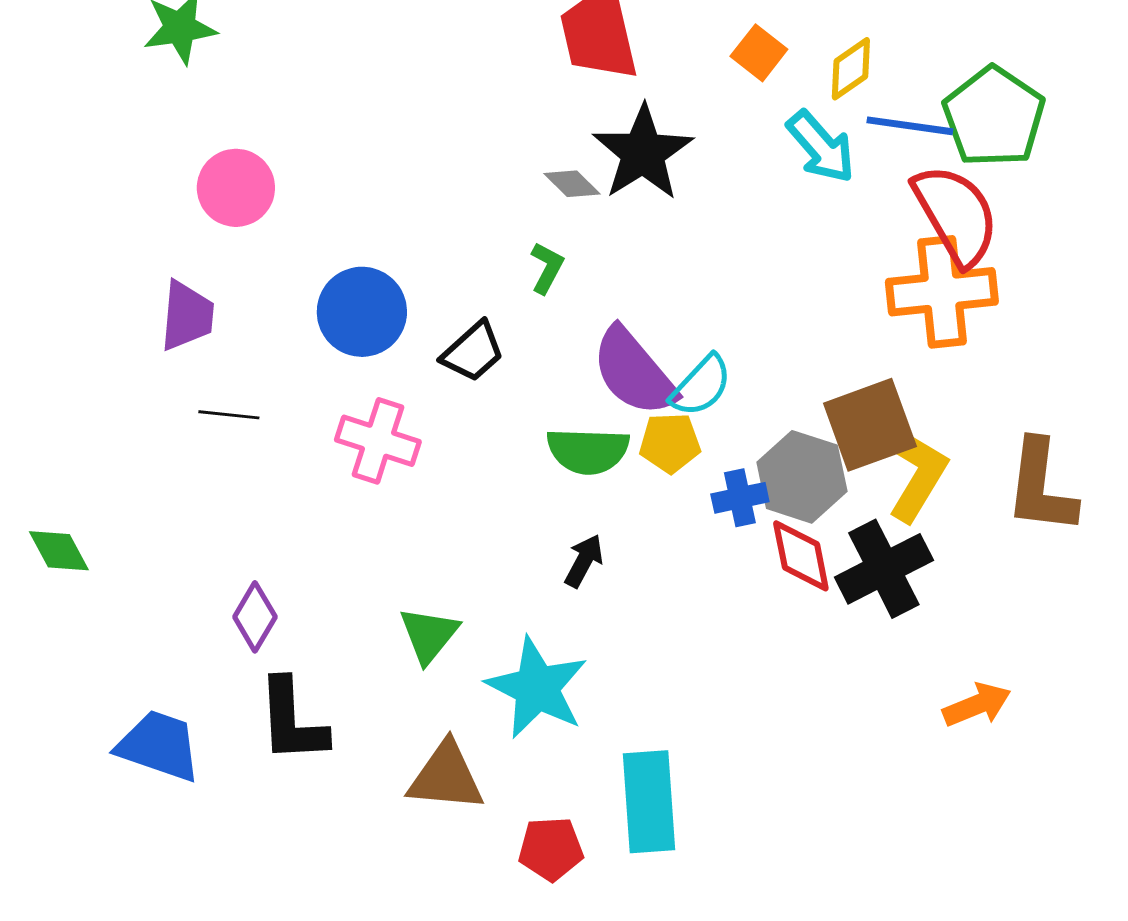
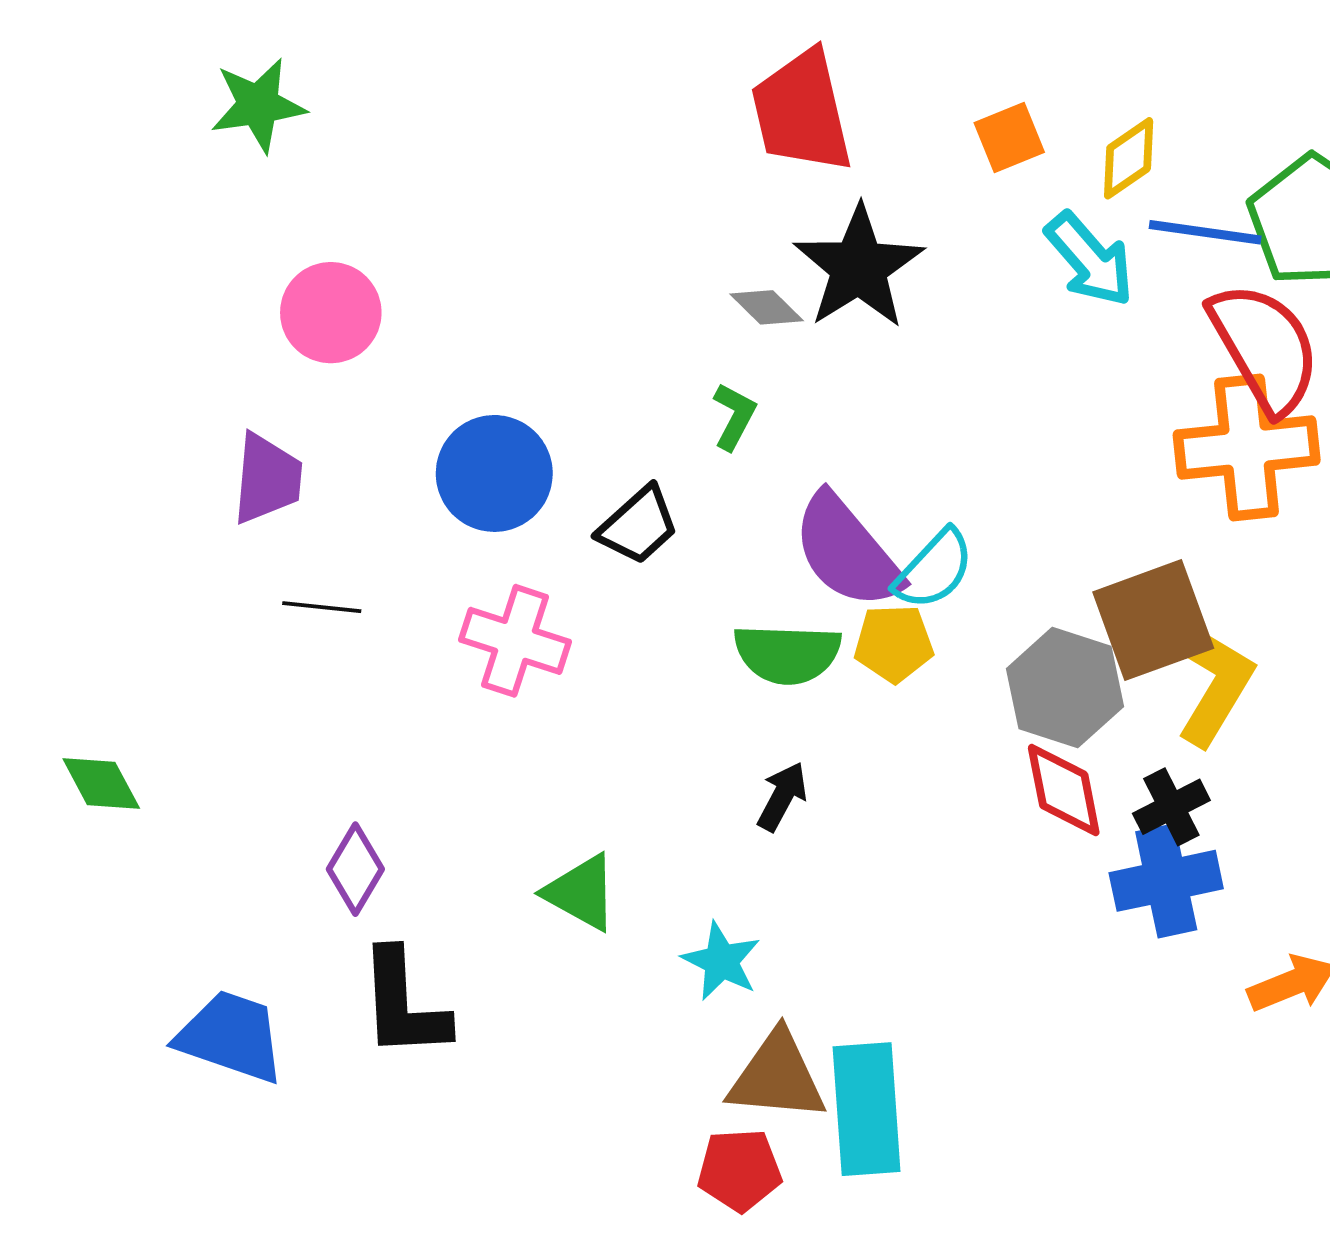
orange square: (759, 53) -> (1009, 138), turned 30
blue cross: (740, 498) -> (1166, 881), moved, size x1.5
black cross: (884, 569) -> (1171, 807), size x0.6
green triangle: (429, 635) -> (581, 892), turned -40
cyan star: (537, 688) -> (721, 961), size x0.6
brown triangle: (446, 777) -> (777, 1077), moved

